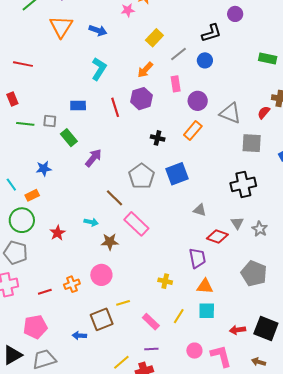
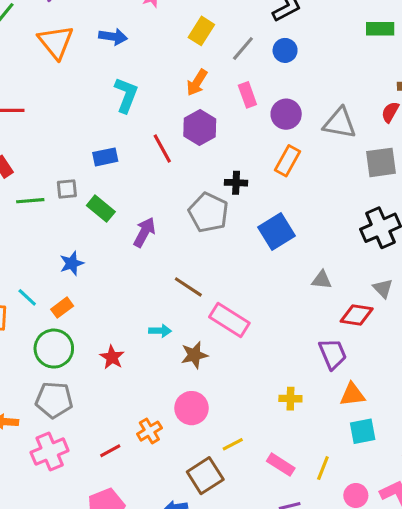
gray pentagon: (141, 176) -> (208, 213), moved
yellow line: (179, 316) -> (323, 468), moved

